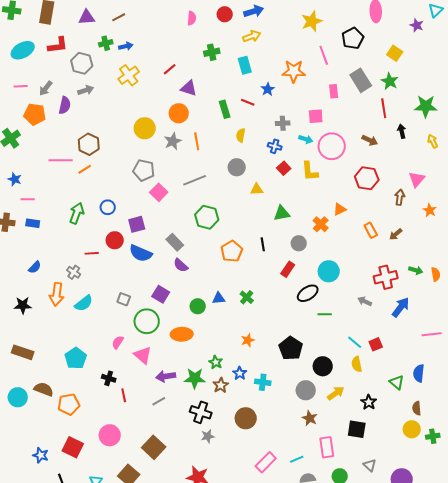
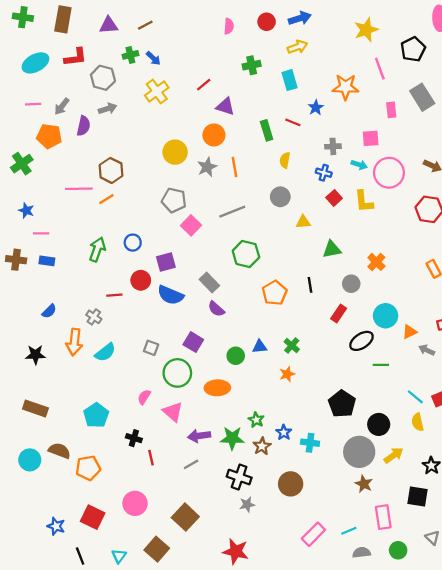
blue arrow: (126, 46) -> (153, 58), turned 56
orange triangle: (340, 209) -> (410, 332), moved
orange star: (248, 340) -> (287, 374), moved
gray circle: (306, 390) -> (359, 452), size x1.4

